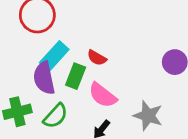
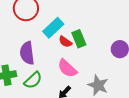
cyan rectangle: (54, 56) -> (53, 28), moved
green rectangle: (76, 76) -> (79, 39), moved, turned -48

